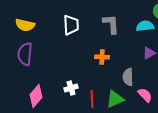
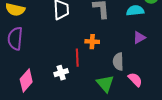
red line: (92, 99) -> (77, 58), moved
green triangle: (115, 99) -> (105, 84), turned -48

